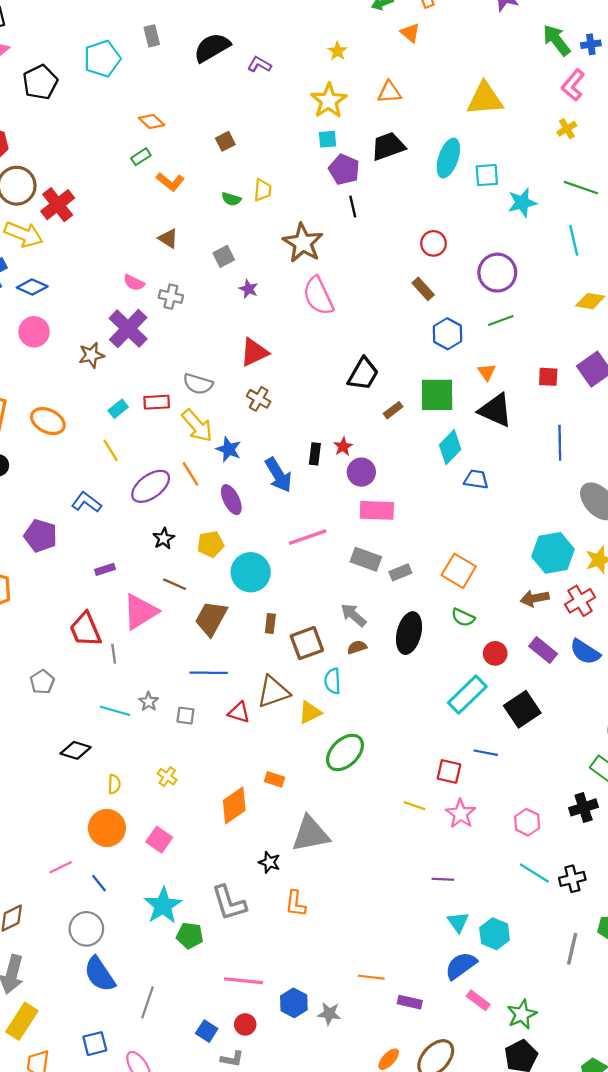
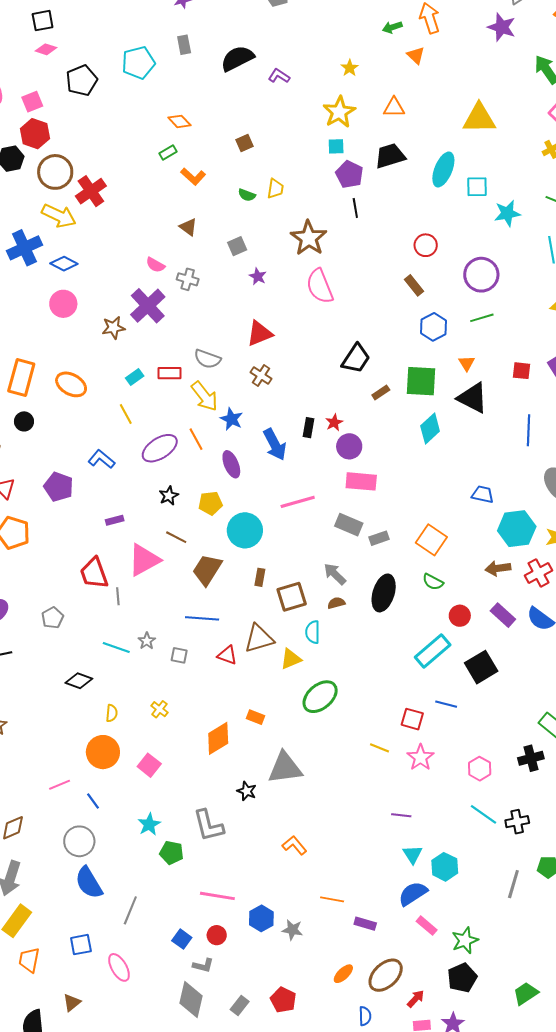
blue trapezoid: (476, 479) -> (483, 494), moved
orange L-shape: (296, 904) -> (294, 845), moved, turned 130
cyan star: (163, 906) -> (149, 824), size x0.7

